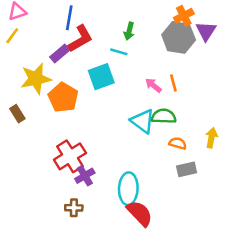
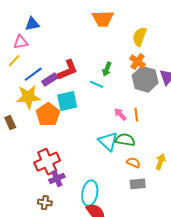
orange cross: (184, 16) -> (138, 62), moved, turned -35
blue line: (69, 18) -> (33, 74), moved, turned 36
cyan square: (101, 77) -> (67, 101), moved

